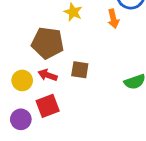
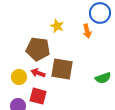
brown square: (80, 70) -> (62, 69), size x1.6
red square: (48, 106) -> (38, 96), turned 36

